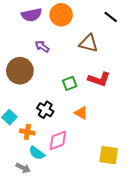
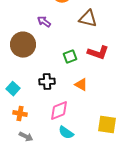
black cross: (45, 110) -> (47, 82), turned -35
orange cross: (27, 132) -> (20, 114), moved
cyan semicircle: (37, 153) -> (66, 133), moved

